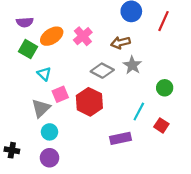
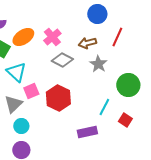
red line: (164, 21) -> (117, 37), moved
gray diamond: (102, 71) -> (62, 60), moved
cyan triangle: (44, 74) -> (16, 72), size x1.5
green circle: (165, 88) -> (128, 85), size x1.5

